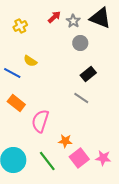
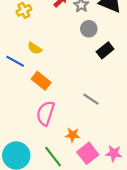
black rectangle: (88, 74) -> (105, 50), moved
gray line: (81, 98) -> (91, 99), moved
orange rectangle: (16, 103) -> (41, 81), moved

